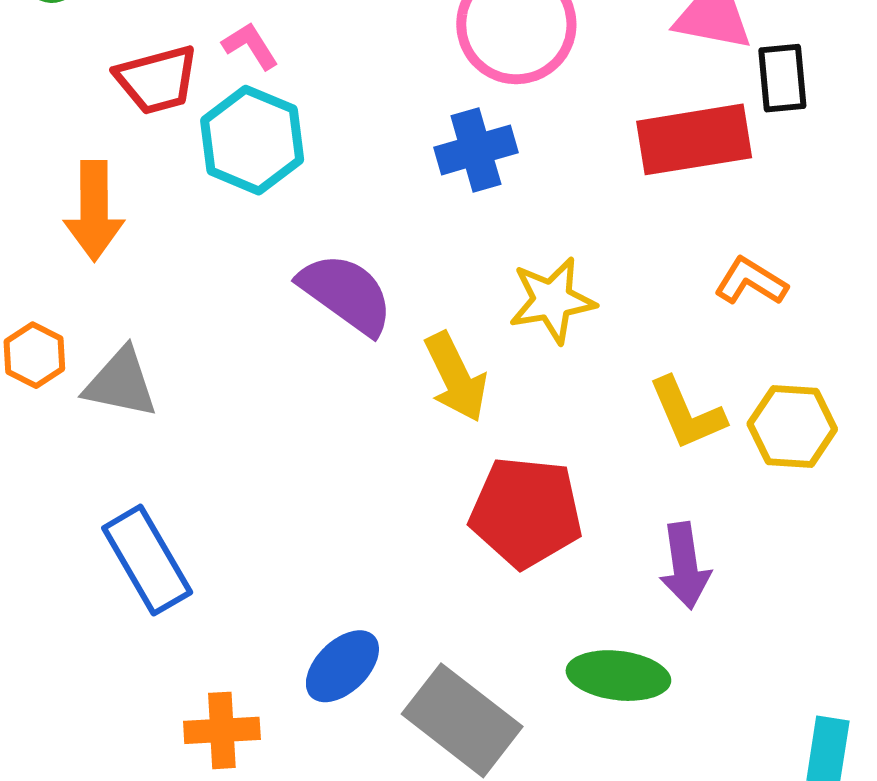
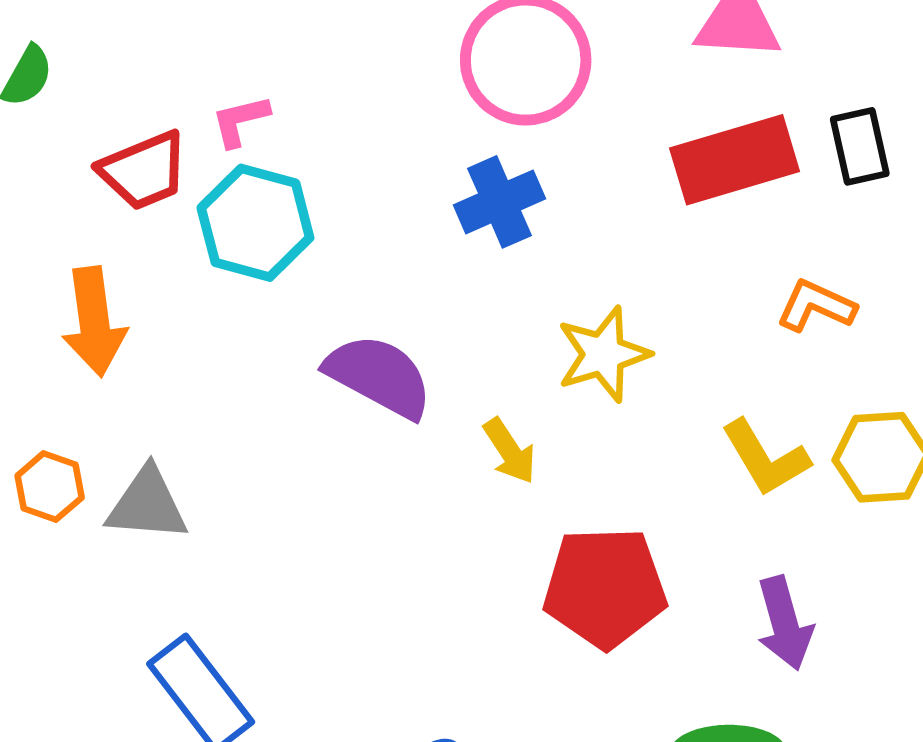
pink L-shape: (250, 46) -> (240, 121), turned -64
black rectangle: (782, 78) -> (860, 146), moved
yellow arrow: (456, 377) -> (510, 451), size x0.7

